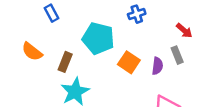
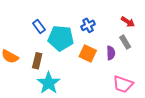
blue rectangle: (52, 13) -> (39, 27), moved
blue cross: (137, 14) -> (88, 25), moved

